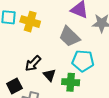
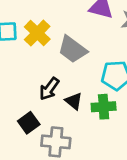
yellow cross: (30, 22) -> (37, 33), turned 36
gray trapezoid: (69, 37) -> (72, 49), moved

